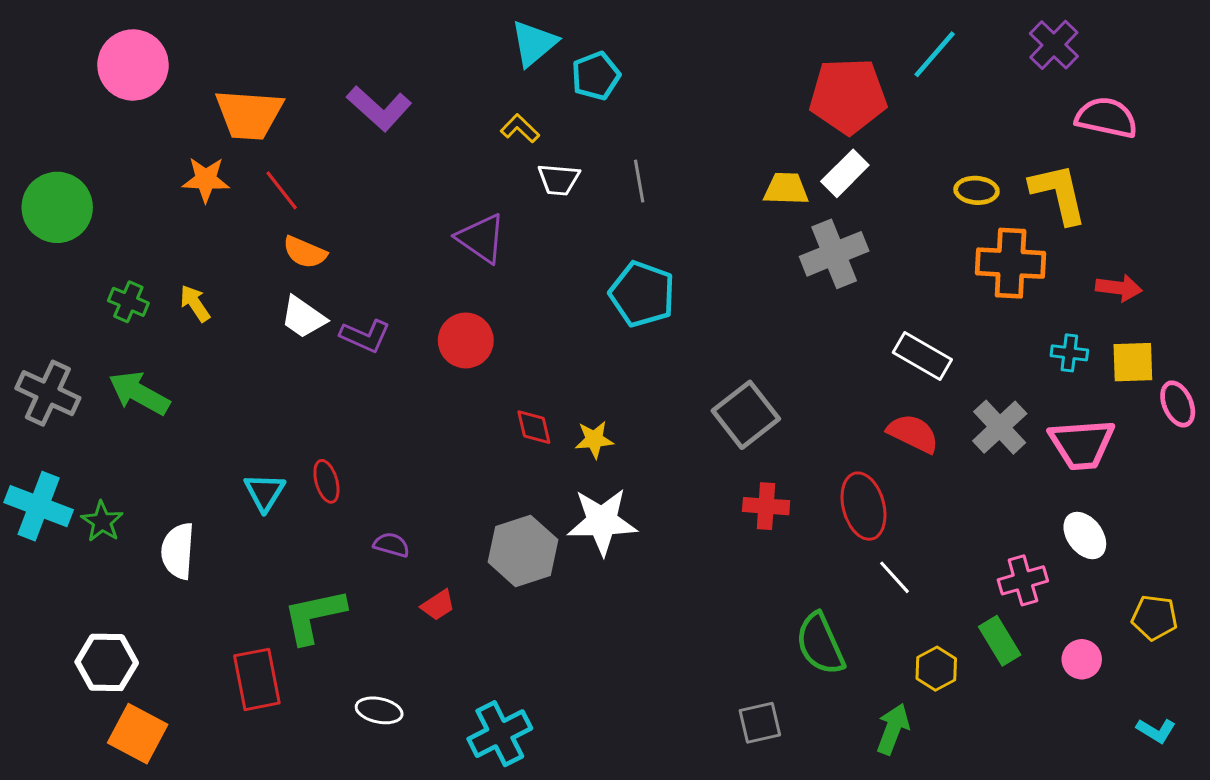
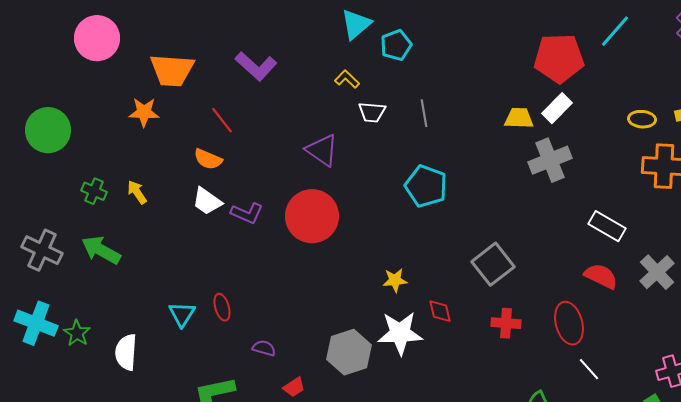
red line: (282, 190) -> (222, 120), moved
red circle: (466, 340) -> (312, 216), size x1.5
red diamond: (534, 427) -> (440, 311), moved

